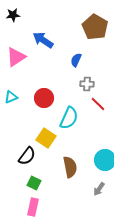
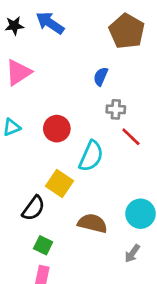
black star: (13, 15) -> (14, 26), moved
blue arrow: (43, 40) -> (50, 23), moved
brown semicircle: (70, 167) -> (92, 223), turned -65

